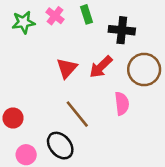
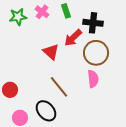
red arrow: (101, 67) -> (73, 38), moved
red triangle: (67, 68) -> (51, 52), turned -30
brown circle: (144, 69) -> (96, 53), moved

